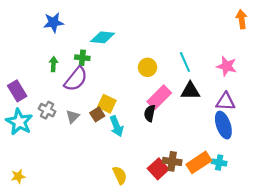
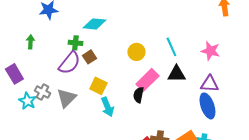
green arrow: (53, 64) -> (30, 42), moved
brown square: (97, 114) -> (89, 57), moved
gray triangle: (73, 117) -> (66, 98), size x1.5
cyan star: (19, 122) -> (27, 101), moved, size x0.7

